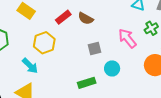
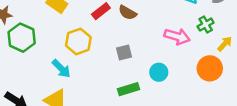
pink arrow: (127, 38) -> (177, 36), turned 145
gray square: (94, 49) -> (124, 53), moved

